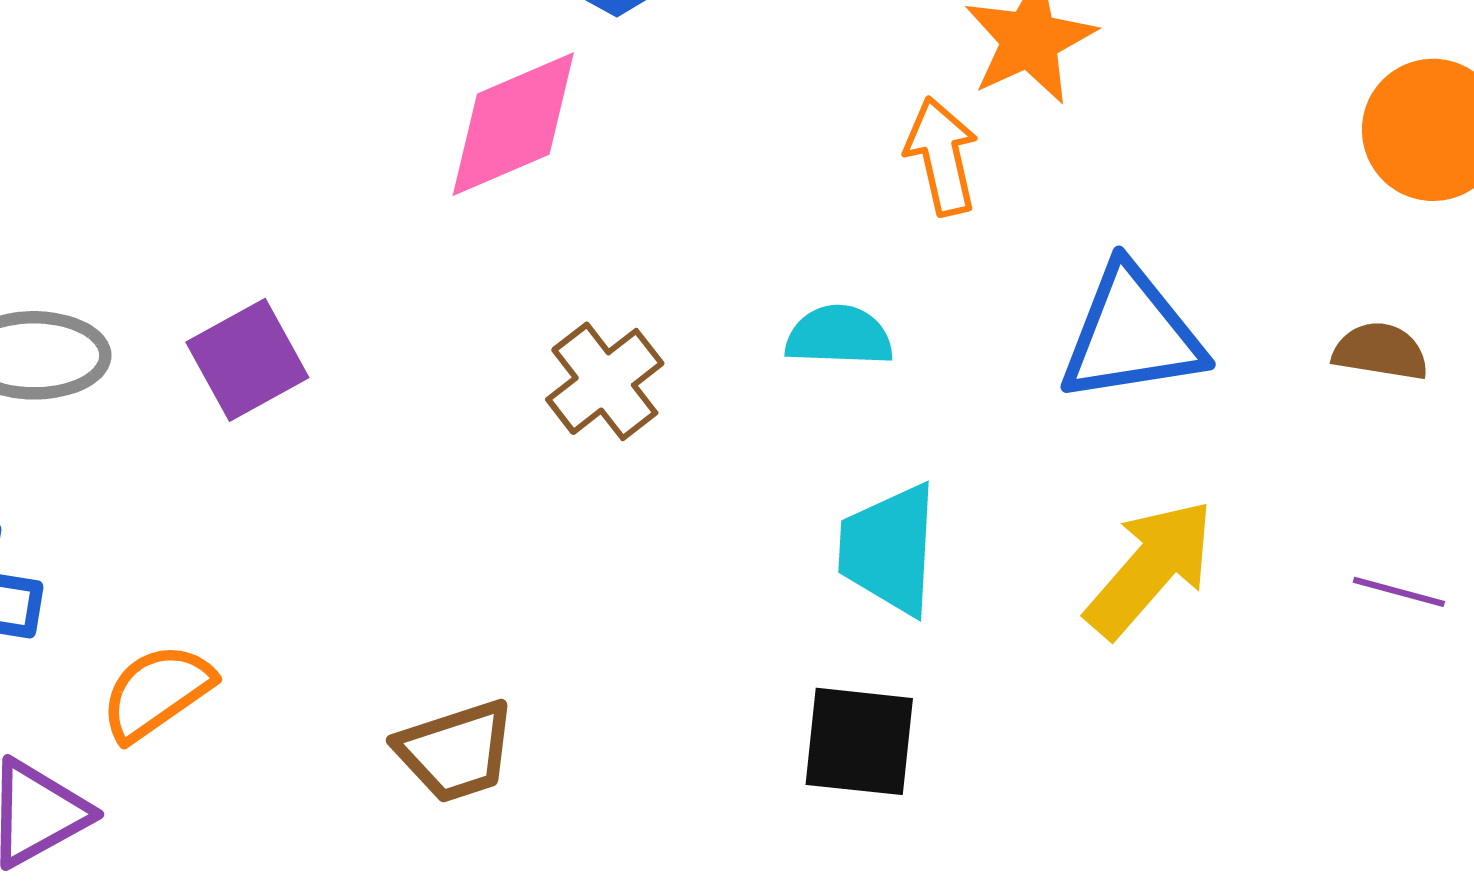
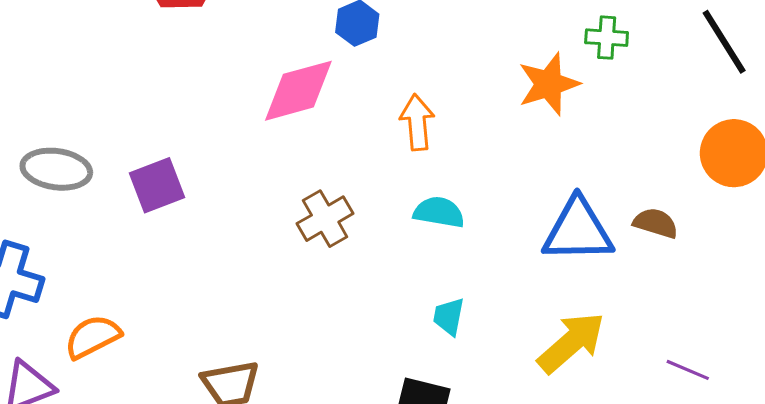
orange arrow: (942, 156) -> (417, 122), moved
brown semicircle: (1380, 351) -> (656, 223), moved
cyan trapezoid: (889, 549) -> (449, 317), size x0.6

